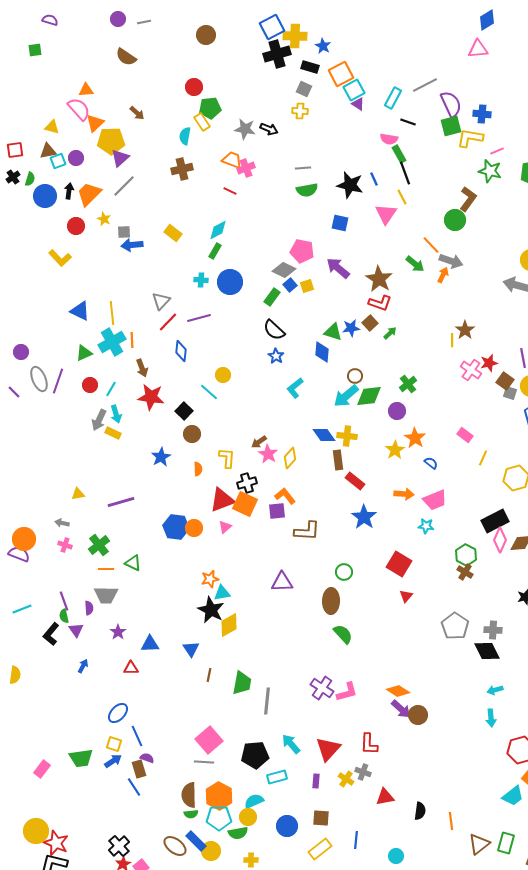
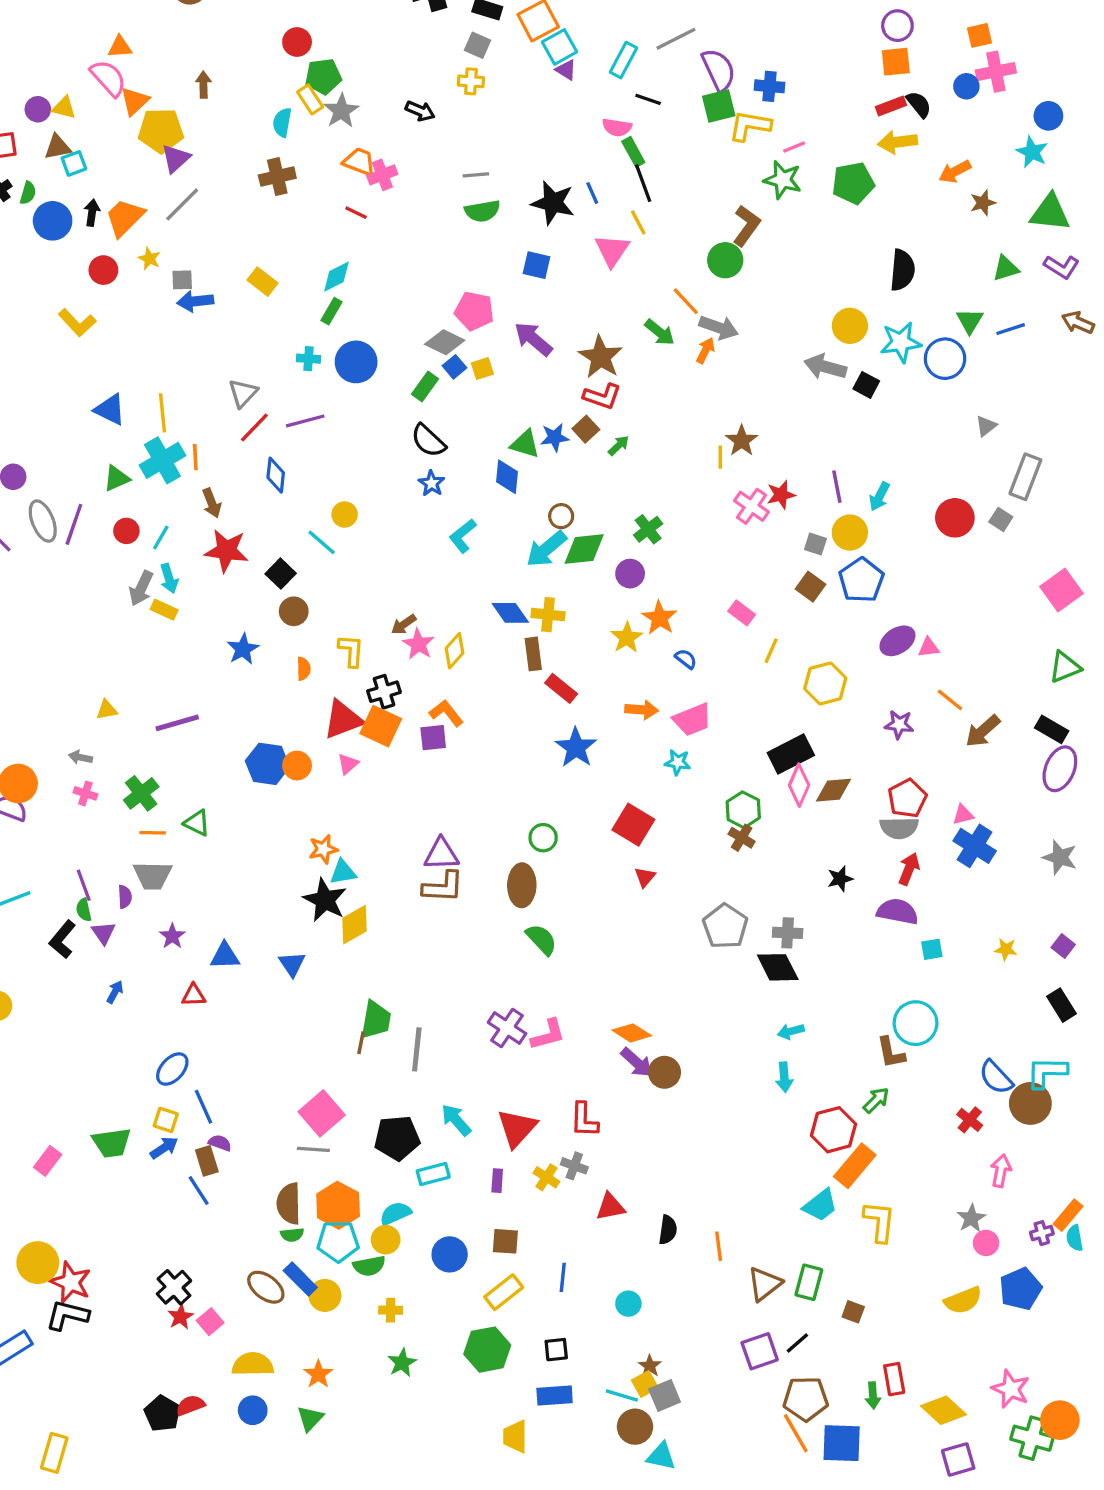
brown arrow: (137, 113) -> (204, 85), turned -133
gray star: (245, 129) -> (341, 111), moved, turned 30
purple circle: (76, 158) -> (38, 109), moved
brown square: (505, 381) -> (811, 587), moved
brown L-shape: (307, 531) -> (443, 887), moved
brown line: (209, 675) -> (361, 1043), moved

